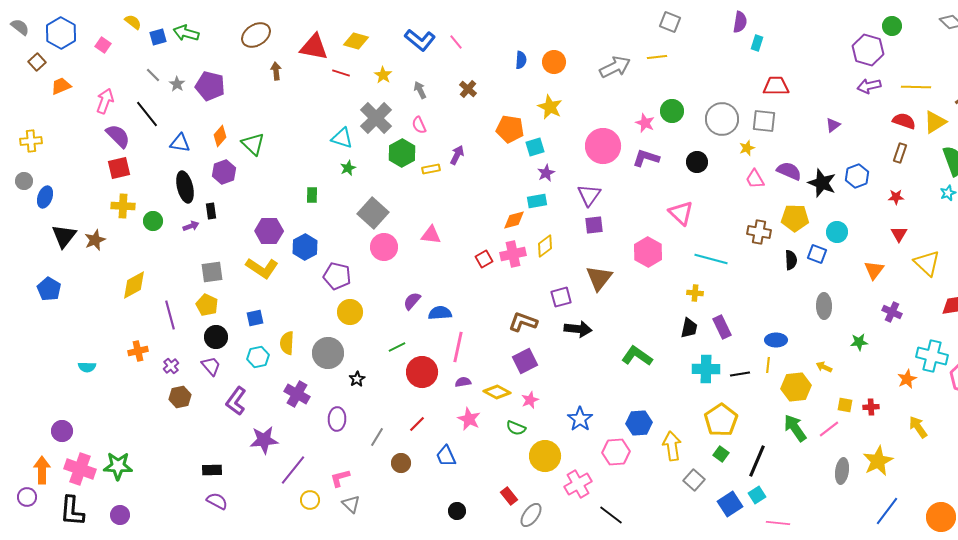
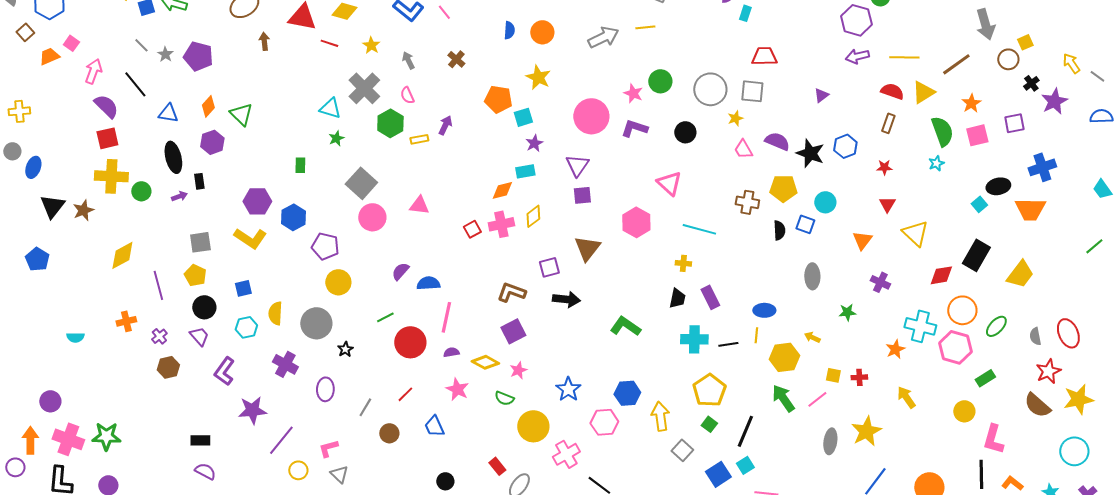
pink square: (103, 45) -> (71, 43), moved
yellow cross: (123, 206) -> (111, 176), size x1.4

